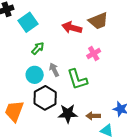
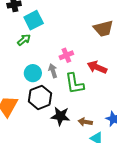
red arrow: (72, 28) -> (97, 67), moved
green arrow: (38, 48) -> (24, 40), moved
pink cross: (94, 53) -> (66, 55), moved

